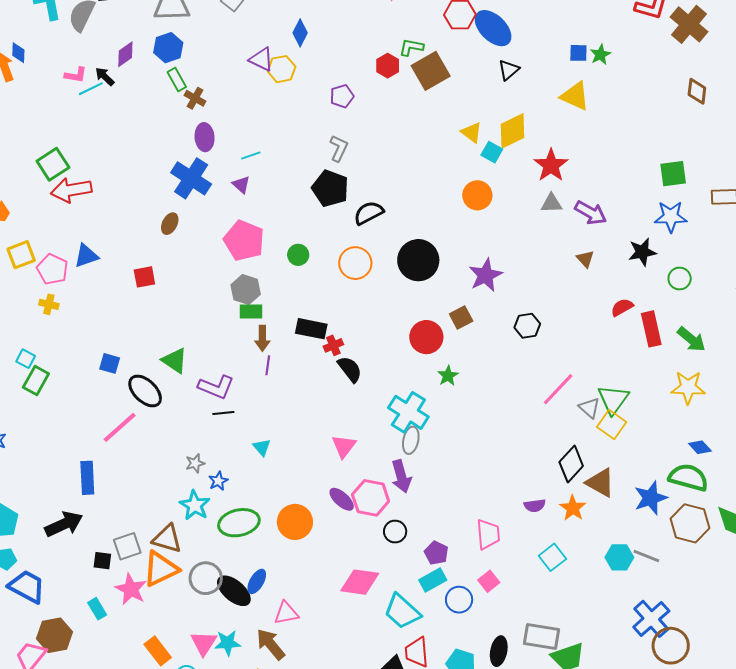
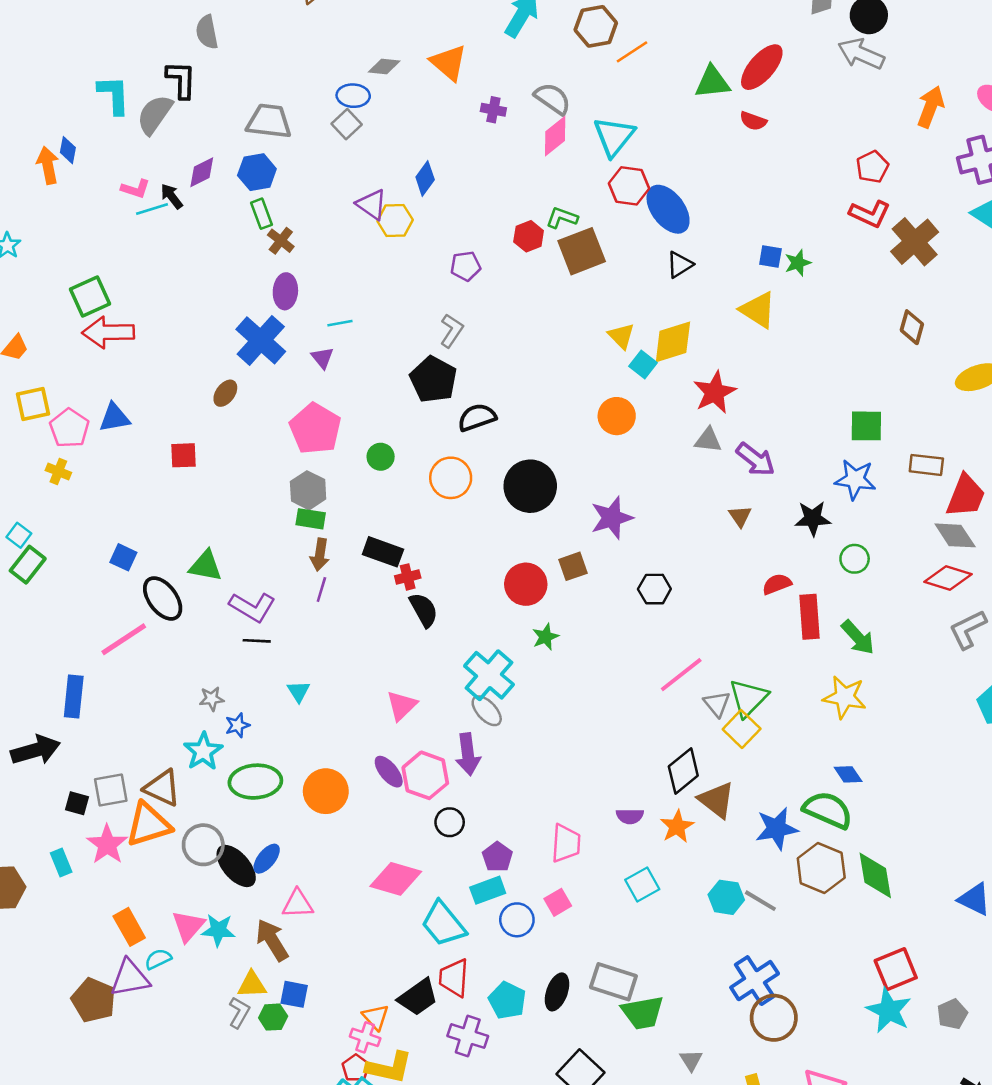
green triangle: (175, 361) -> (206, 566), turned -32
gray ellipse: (411, 440) -> (487, 711), turned -64

